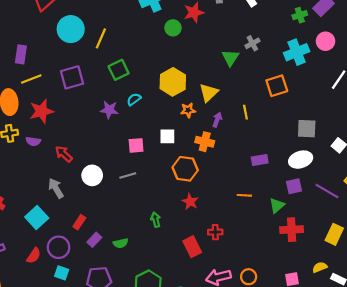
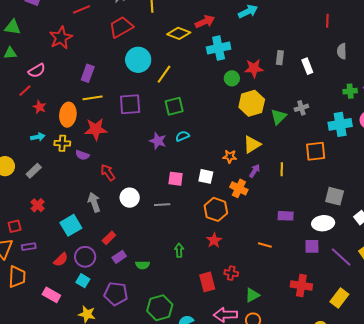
yellow hexagon: (173, 82) -> (252, 103), moved
green triangle: (277, 205) -> (252, 295), moved

